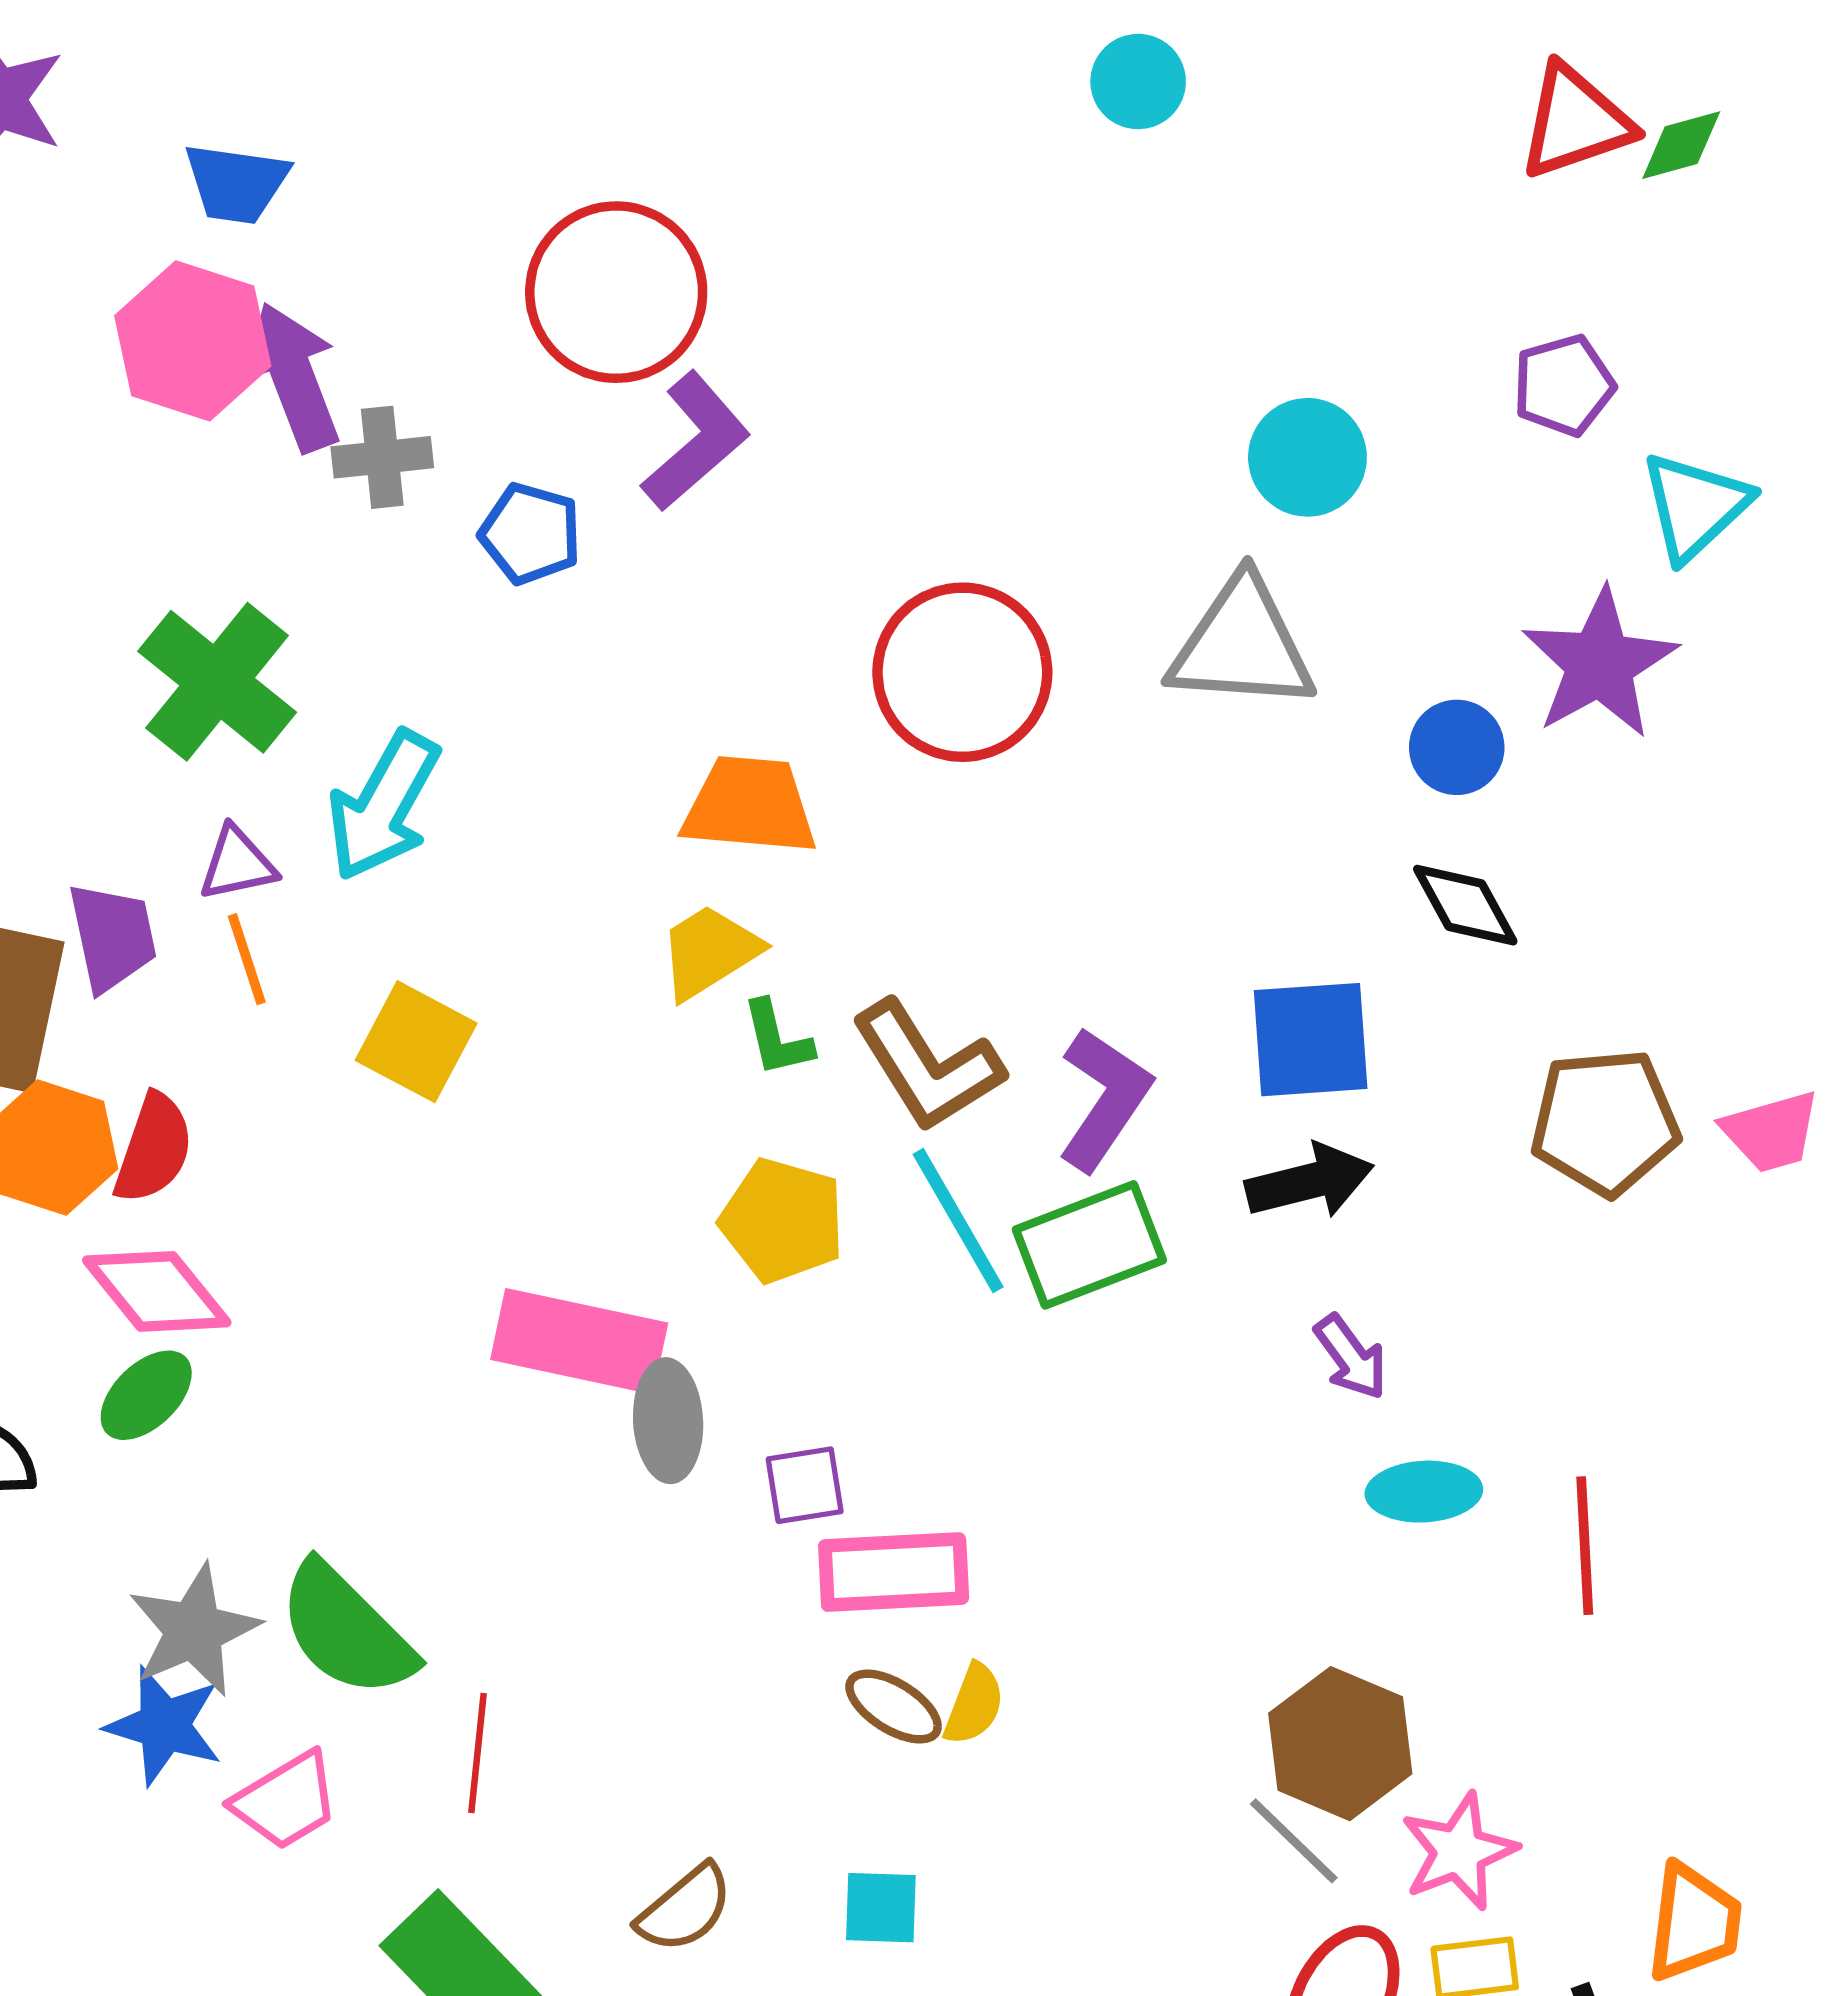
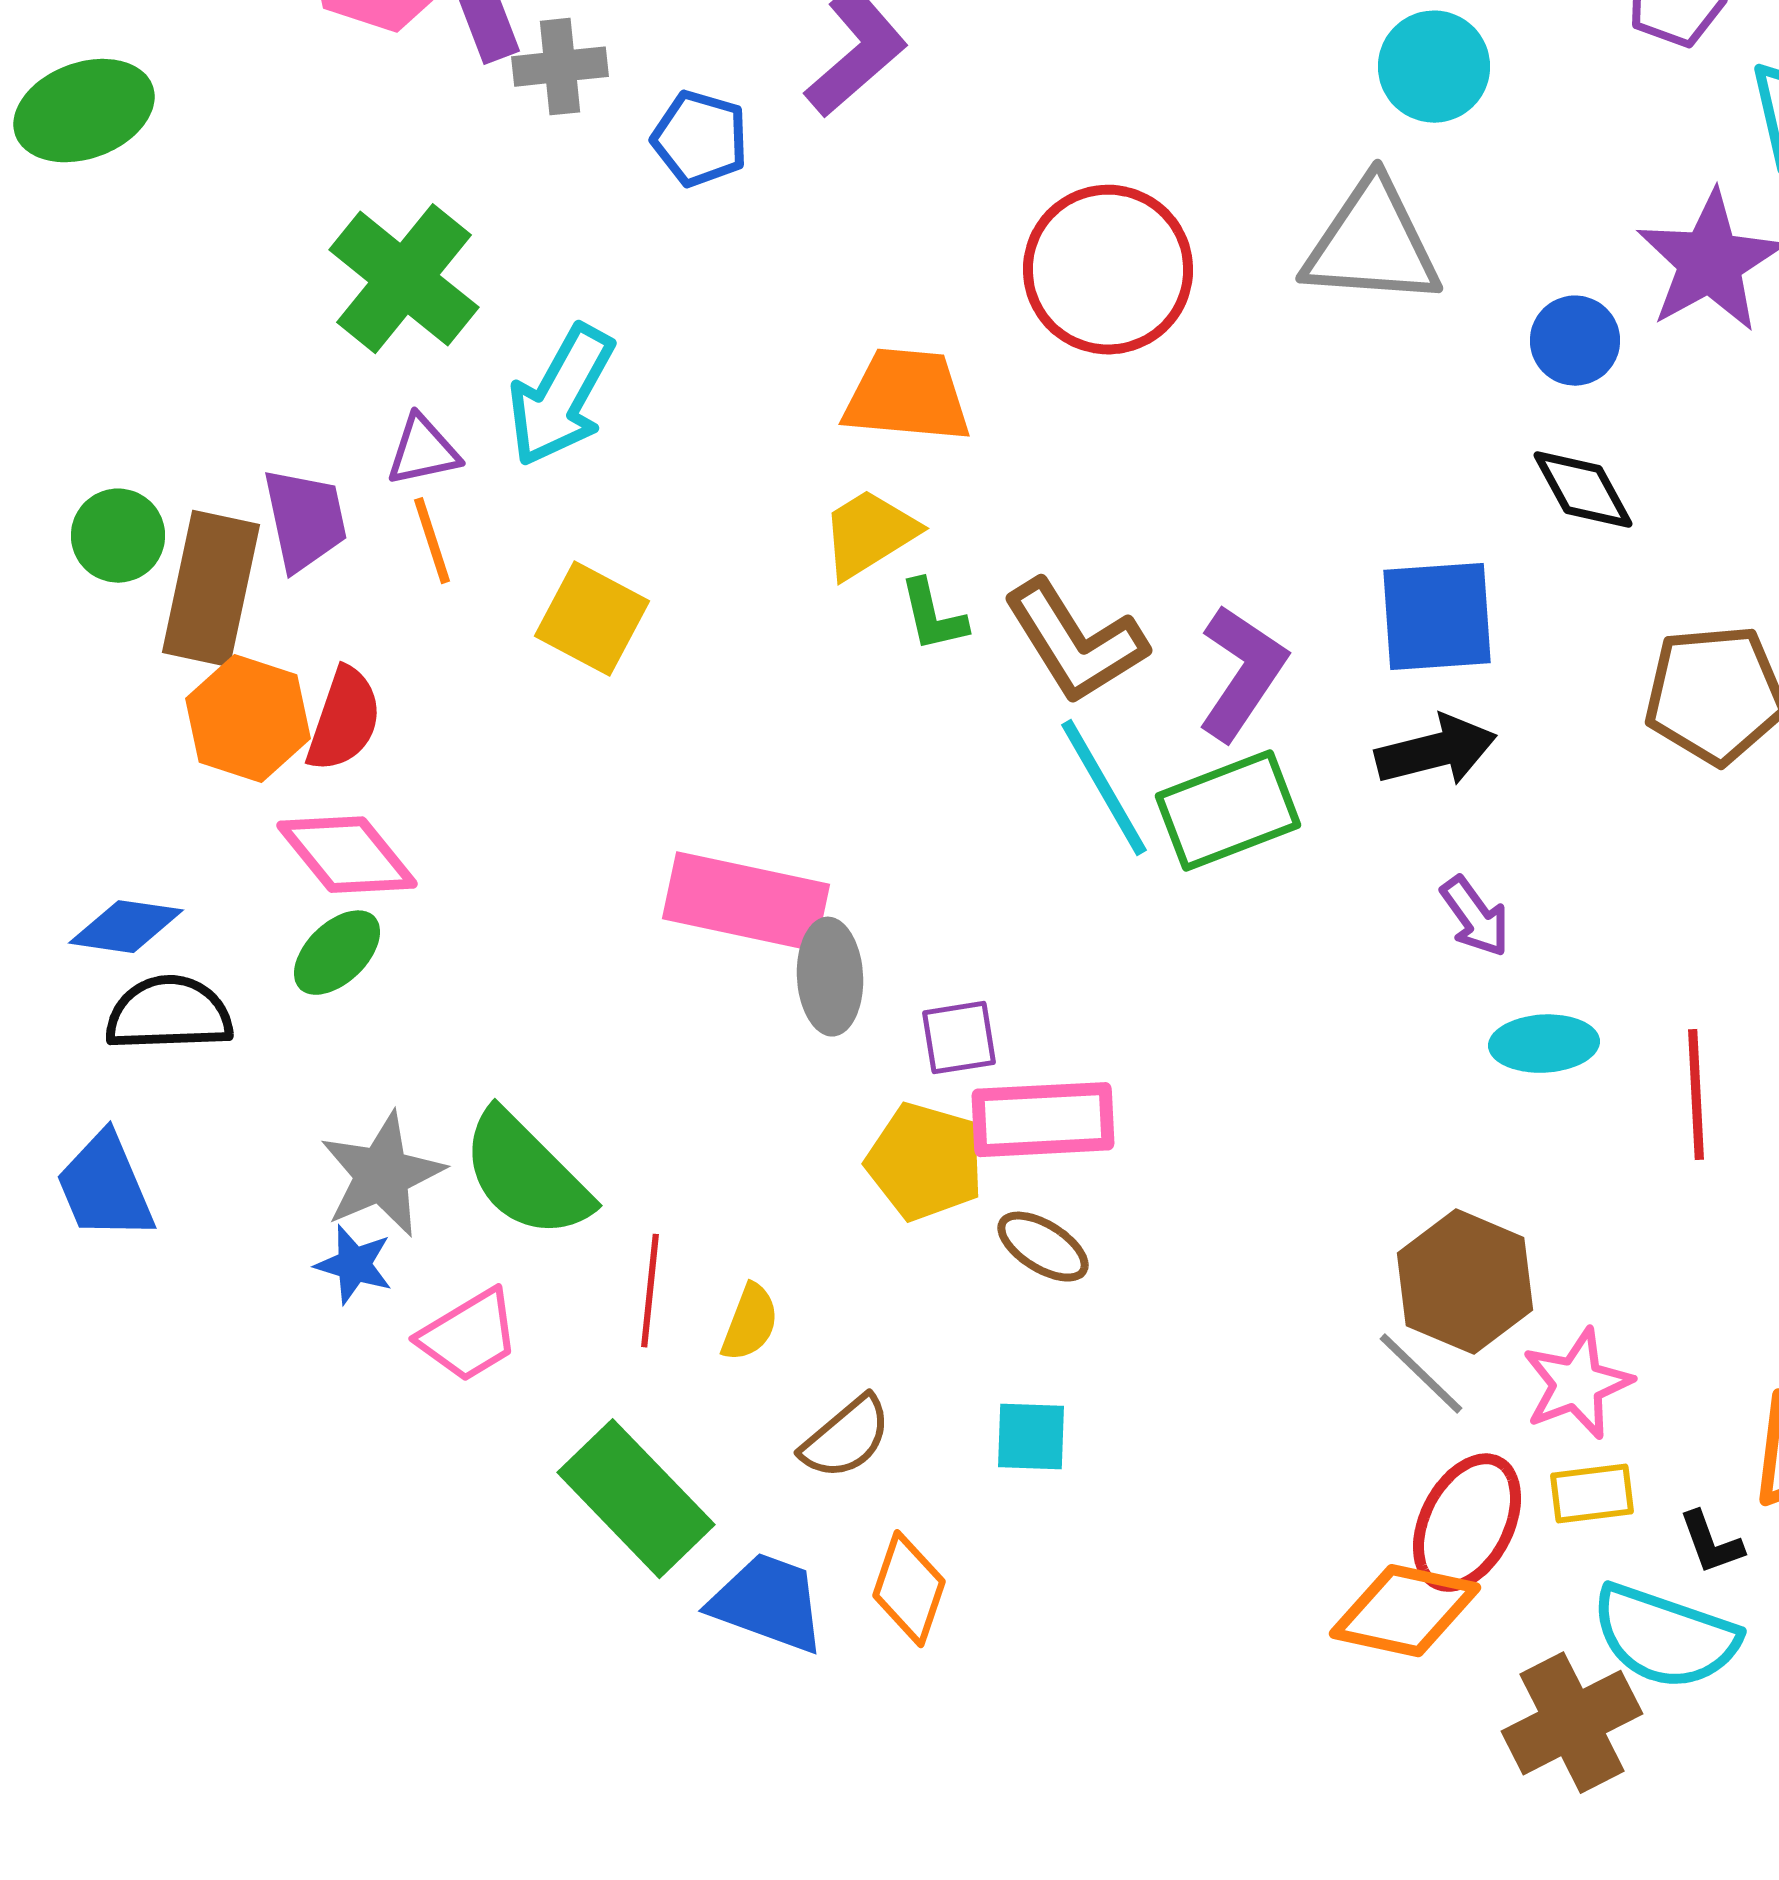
yellow pentagon: (782, 1221) -> (925, 1162), moved
yellow semicircle: (974, 1704) -> (750, 1323), moved
blue star: (164, 1726) -> (354, 1265), size x0.7

